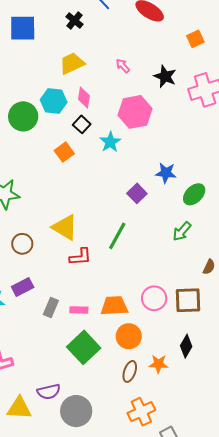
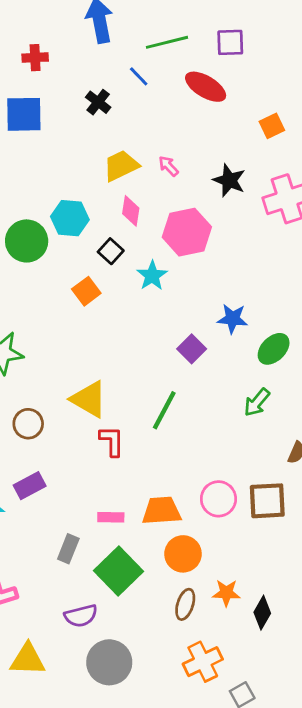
yellow trapezoid: (72, 63) -> (121, 166), moved
pink diamond: (84, 98) -> (131, 211), moved
red L-shape: (80, 257) -> (112, 441), turned -85
gray rectangle: (51, 308) -> (68, 549), moved
black diamond: (186, 346) -> (262, 613), moved
purple semicircle: (49, 392) -> (81, 616), moved

